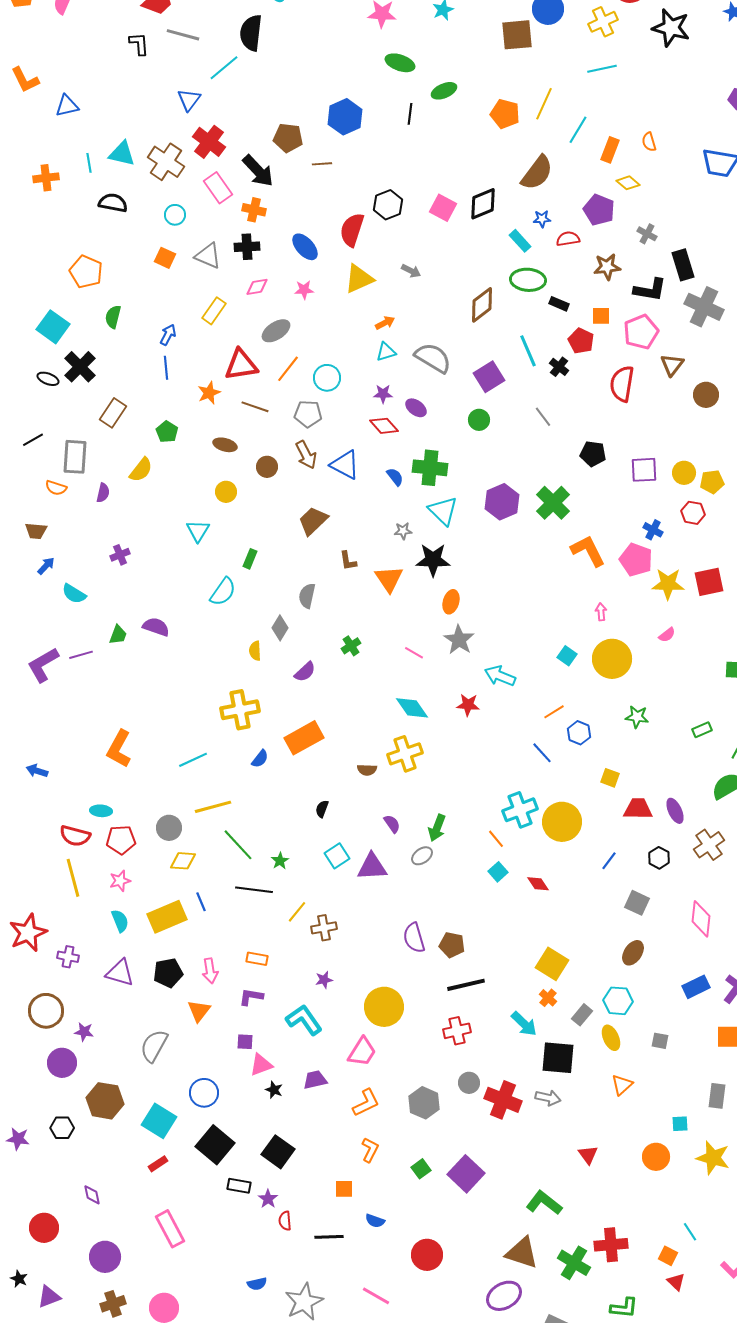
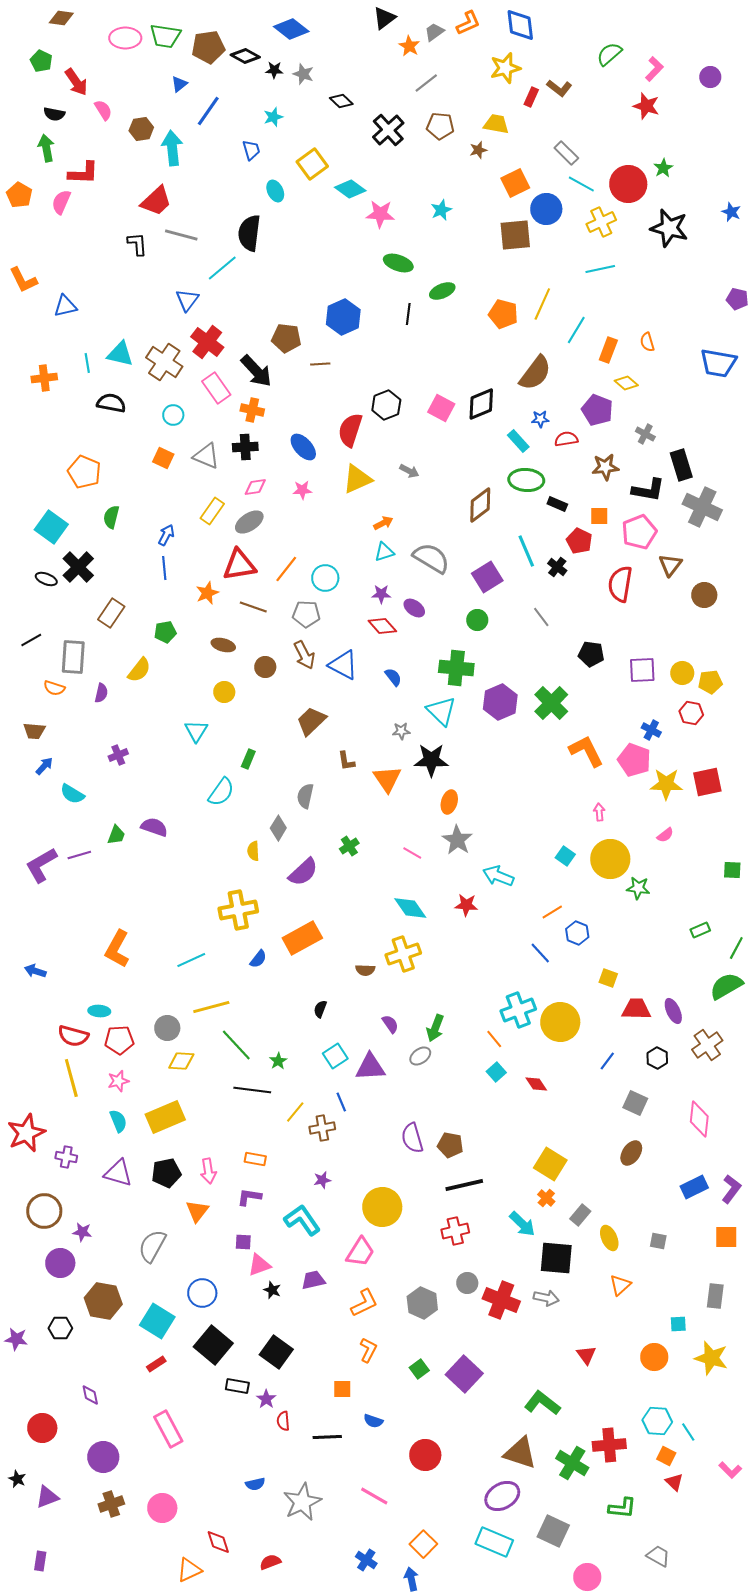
gray ellipse: (276, 331) -> (249, 522), moved
green pentagon: (167, 432) -> (165, 632), turned 30
green cross: (430, 468) -> (456, 668), moved
purple semicircle: (305, 672) -> (303, 872), size x1.4
green star: (637, 717) -> (638, 888), moved
blue line: (201, 902) -> (341, 1102), moved
cyan hexagon: (618, 1001) -> (657, 1421), moved

